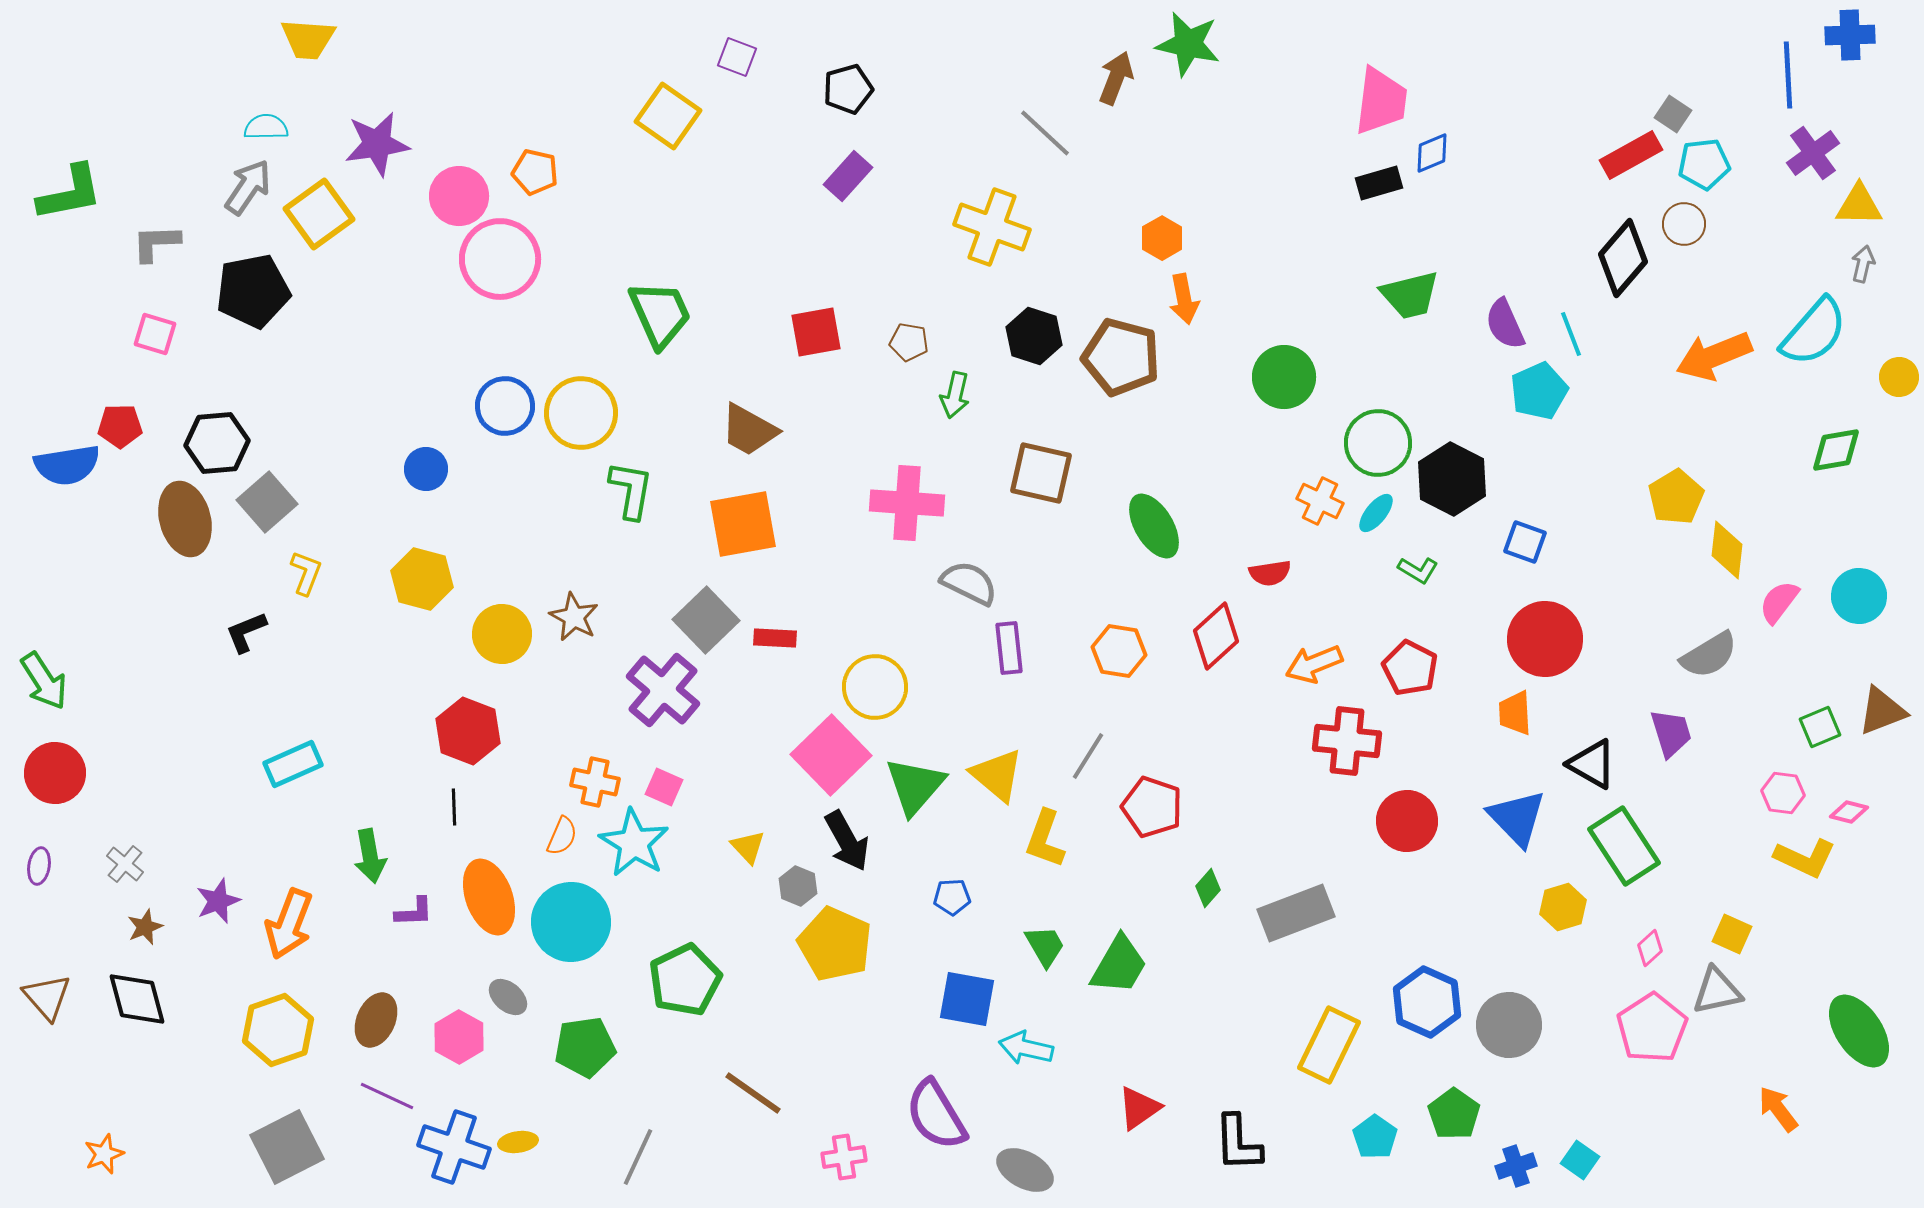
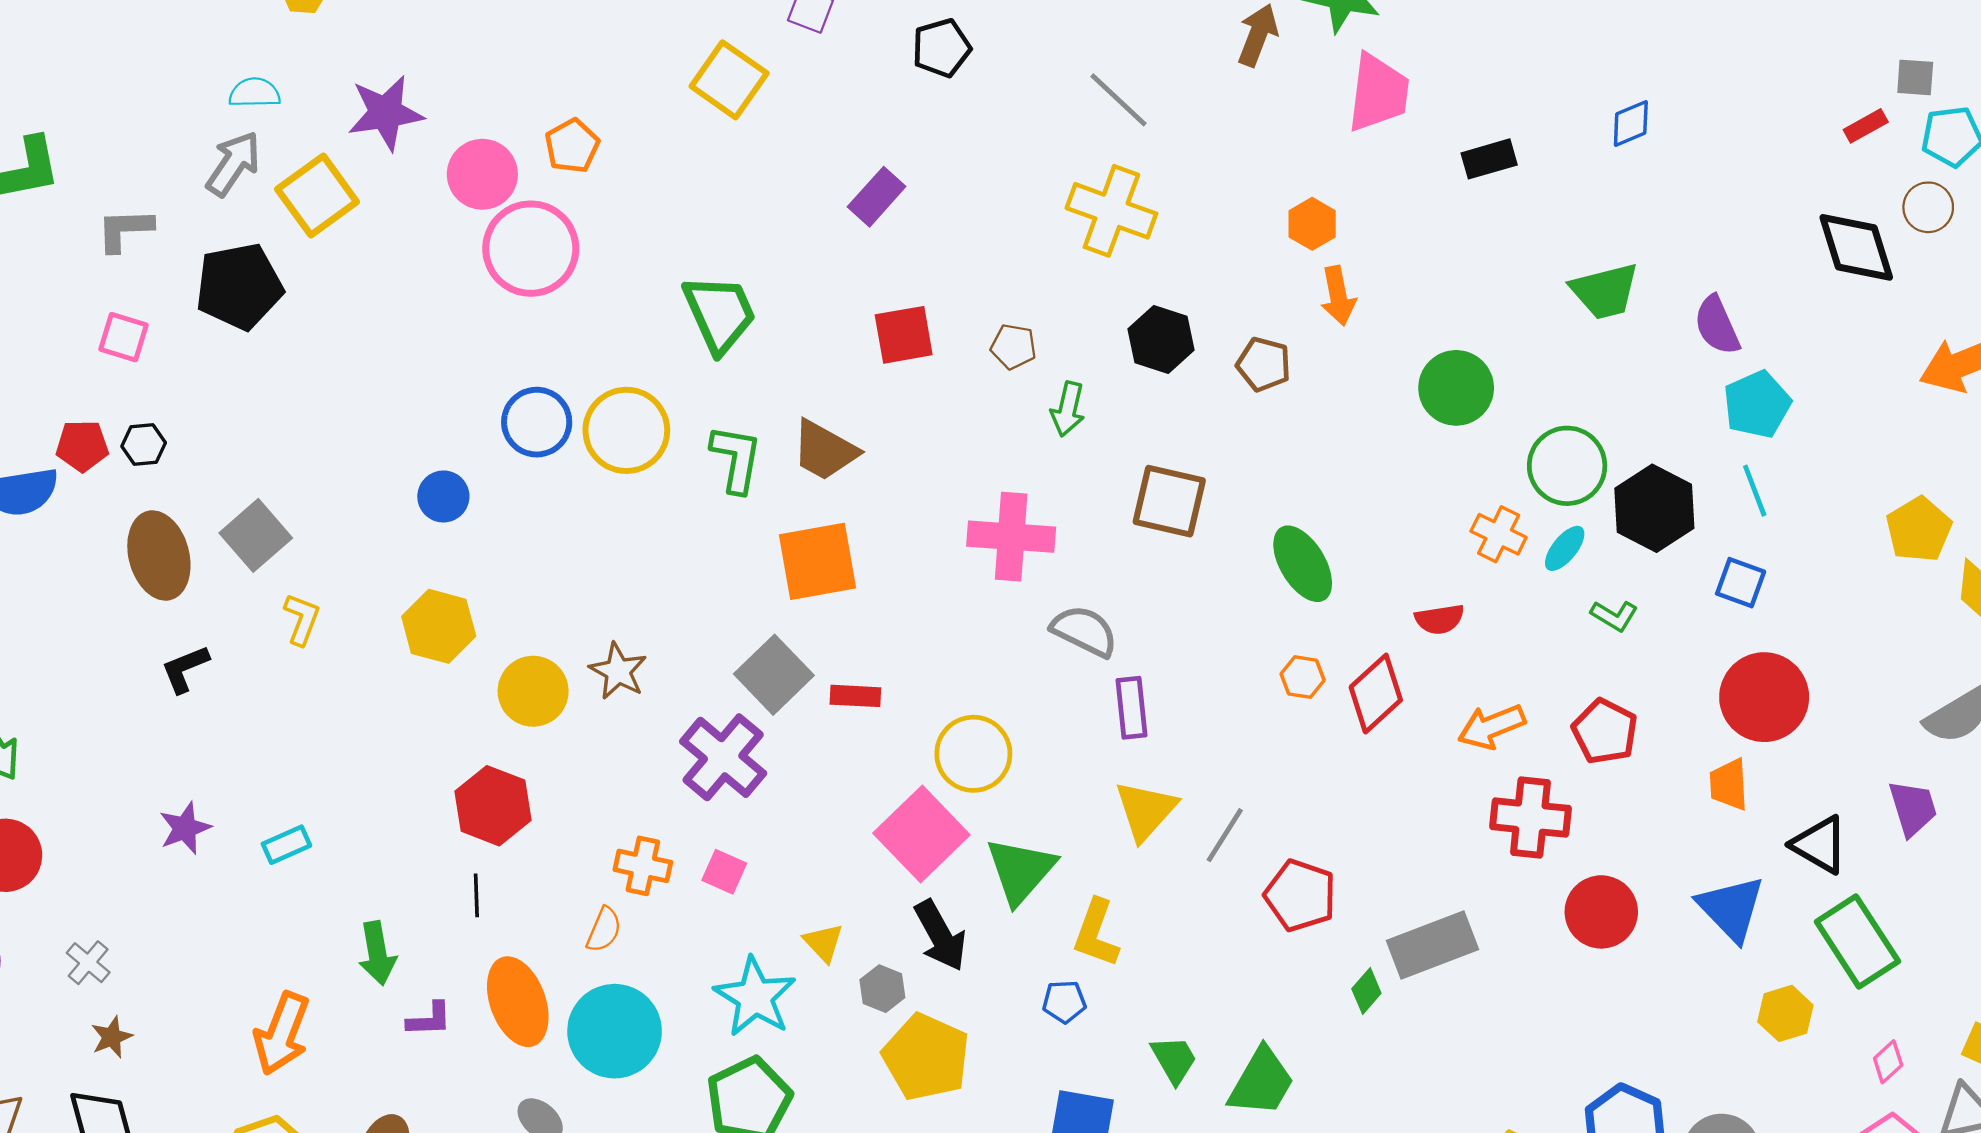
pink trapezoid: (1381, 101) -> (1378, 93), moved
gray square: (1673, 114) -> (1915, 77), turned -30
gray line: (1045, 133) -> (1119, 100), moved
red rectangle: (1631, 155) -> (1866, 126), size x0.6
orange pentagon: (535, 172) -> (572, 146), turned 30
purple rectangle: (848, 176) -> (877, 197), moved
black rectangle: (1379, 183) -> (1489, 159), moved
black diamond: (1623, 258) -> (1856, 247), turned -58
cyan line: (1571, 334) -> (1755, 491), moved
brown pentagon: (1121, 357) -> (1264, 364), size x0.6
black hexagon: (217, 443) -> (144, 445), moved, size x0.6
green L-shape: (631, 490) -> (736, 459), moved
black L-shape: (246, 632) -> (185, 669), moved
orange hexagon: (1119, 651) -> (1303, 677), moved, size x0.7
cyan rectangle: (293, 764) -> (286, 845), size x0.7
yellow triangle: (997, 775) -> (1146, 810), moved, turned 32
yellow L-shape: (1045, 839) -> (1096, 933), moved
cyan star: (634, 843) -> (755, 997), moved
purple star: (218, 901) -> (185, 828), moved
gray rectangle: (1296, 913) -> (1432, 945), moved

